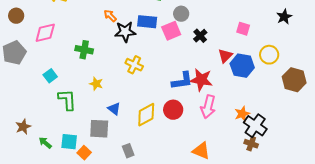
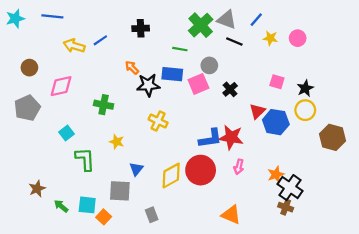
black star: (284, 17) -> (305, 88), moved
pink arrow: (208, 107) -> (239, 167), size x0.6
blue triangle: (114, 109) -> (136, 169), turned 32
red circle: (173, 110) -> (201, 170), size x1.4

